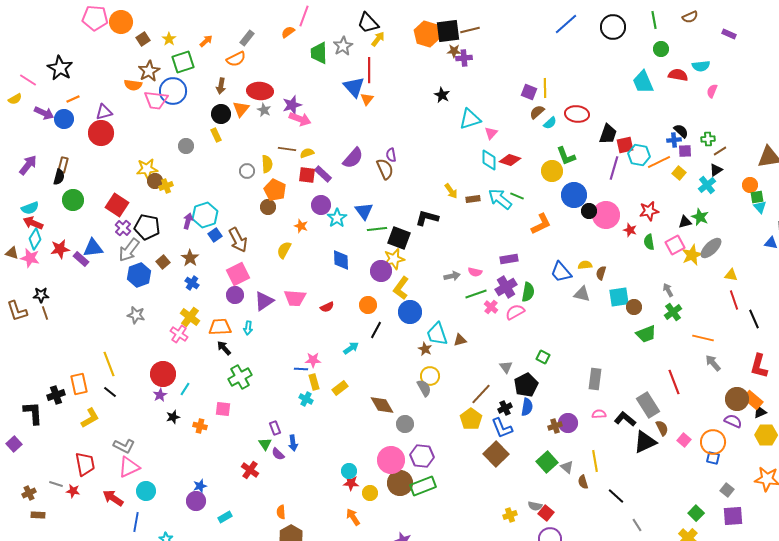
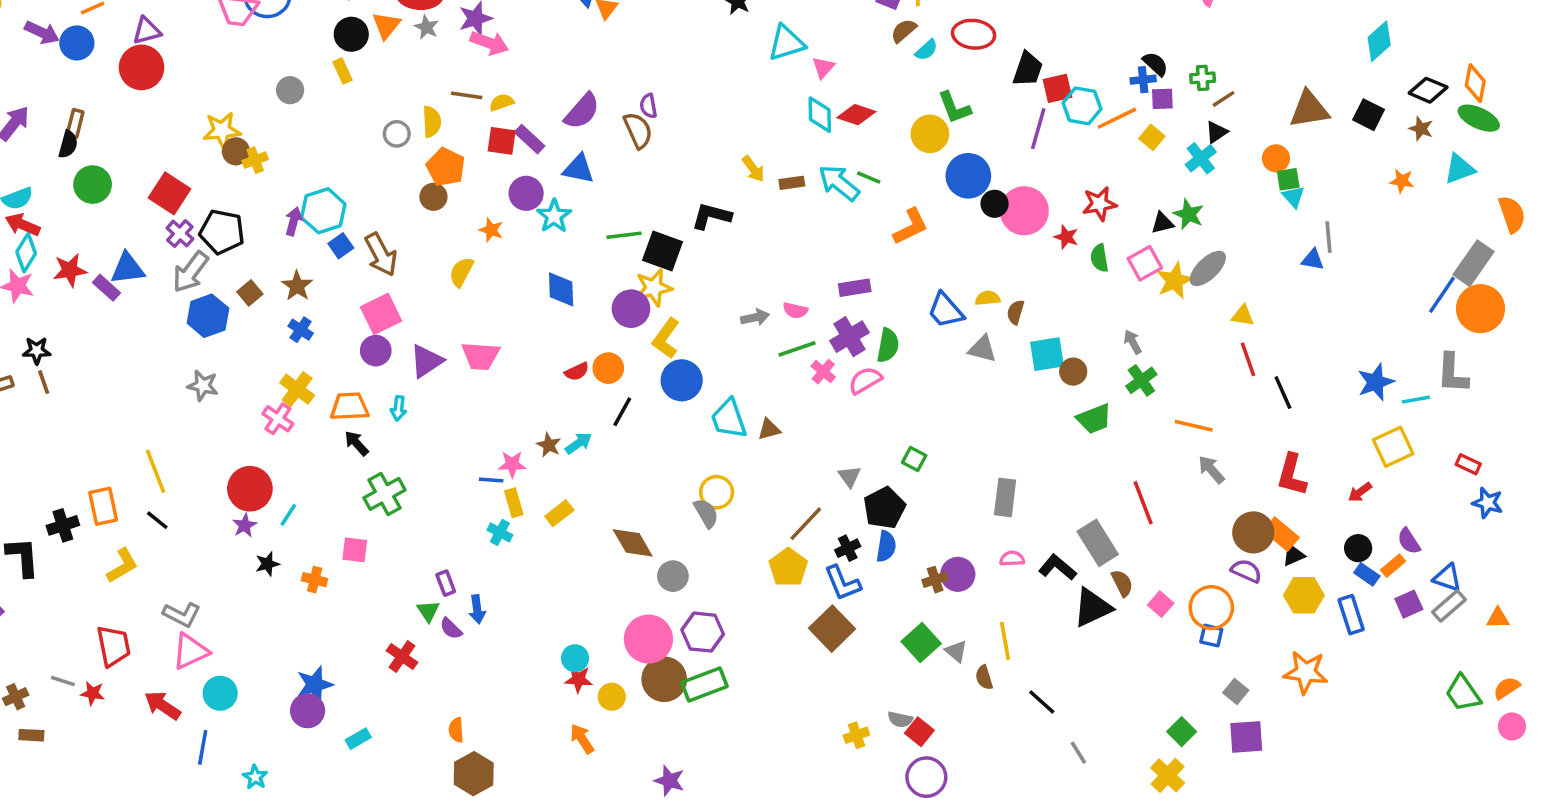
blue triangle: (364, 211) -> (579, 169), moved, turned -42
red semicircle: (327, 307) -> (577, 372), moved
brown star: (425, 349) -> (549, 445), moved
blue star: (200, 486) -> (315, 684), size x1.5

